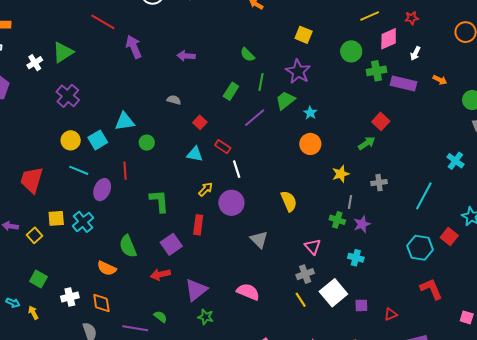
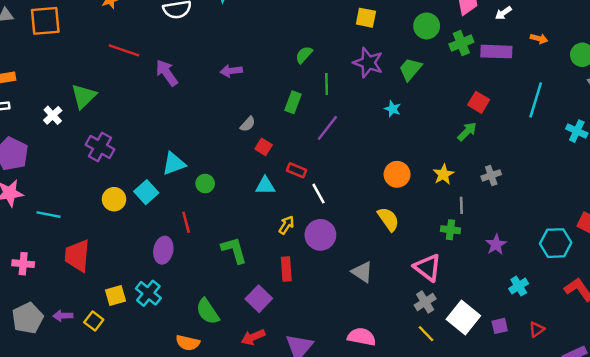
white arrow: (415, 53) -> (503, 13), turned 40
green semicircle: (247, 55) -> (304, 55), turned 98
gray semicircle: (174, 100) -> (248, 124), moved, turned 128
green trapezoid: (285, 100) -> (410, 69), moved
orange circle: (310, 144) -> (397, 174), moved
cyan line: (79, 170) -> (49, 215), moved
cyan line: (424, 196) -> (536, 100), moved
purple star: (362, 224) -> (496, 244), moved
pink triangle: (313, 247) -> (428, 268), size x1.4
cyan cross: (356, 258) -> (519, 286), moved, turned -35

